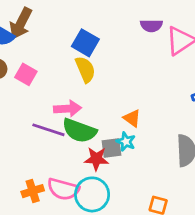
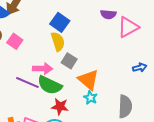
orange triangle: (132, 118) -> (88, 80), size x1.6
cyan star: (126, 142) -> (90, 98), moved
gray square: (111, 148) -> (69, 61), moved, turned 35

